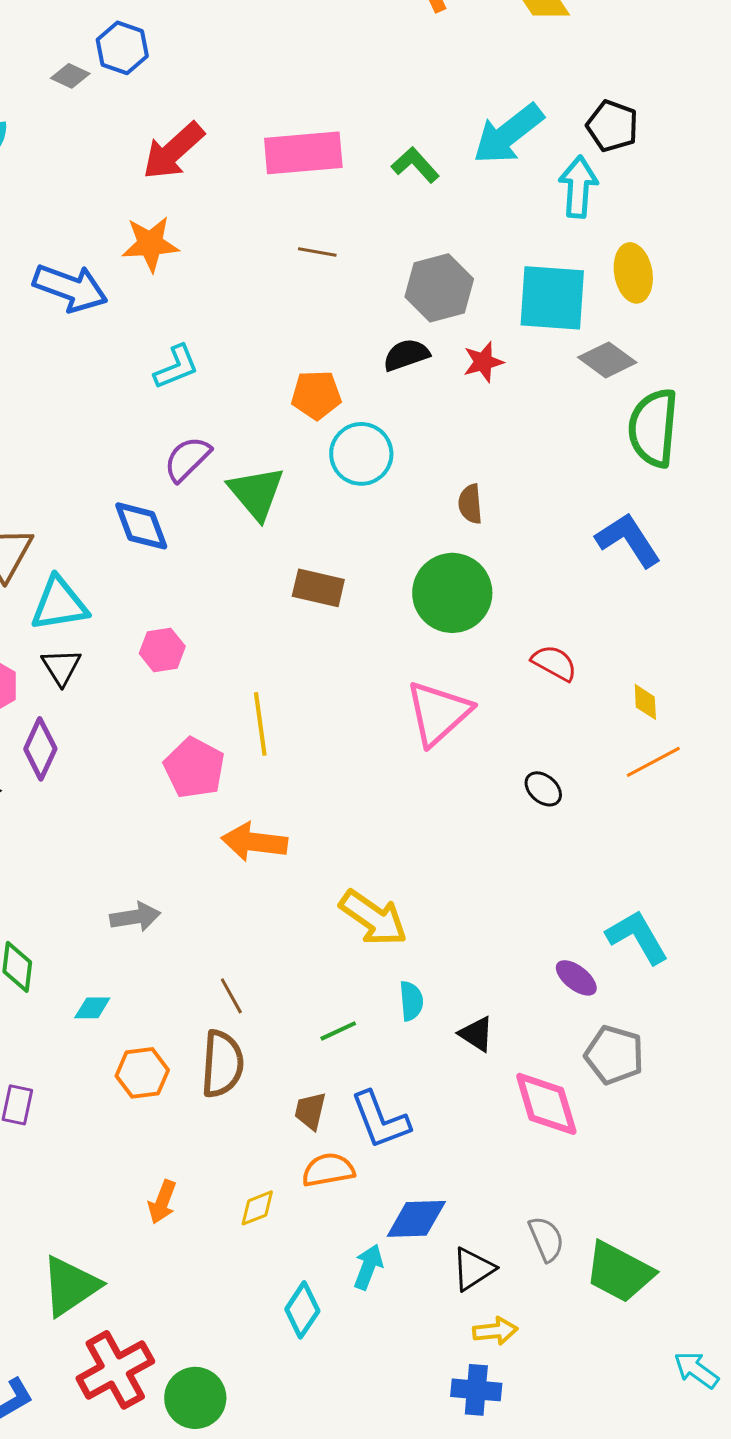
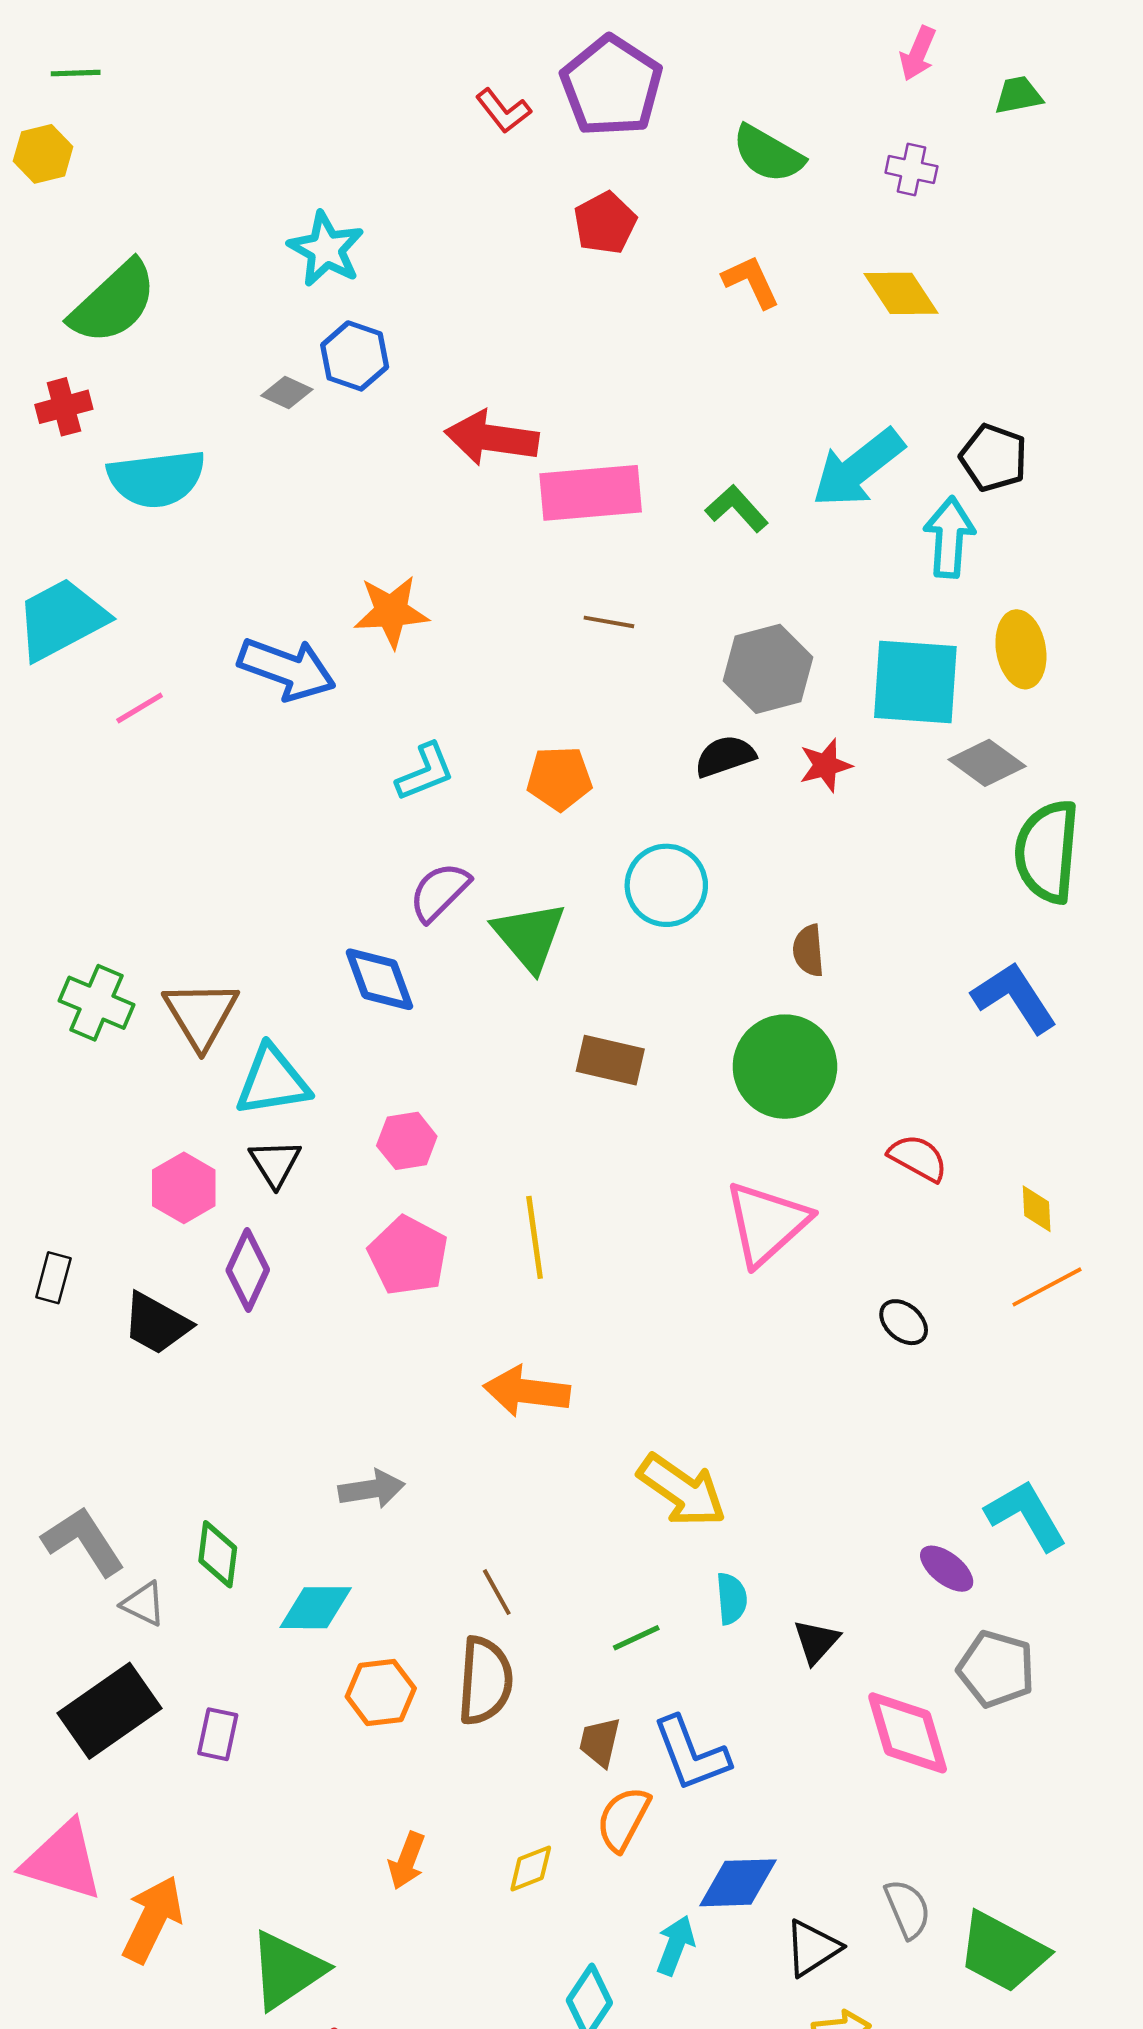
red arrow: (173, 151) -> (492, 438), moved, turned 50
orange pentagon: (316, 395) -> (559, 778), moved
pink pentagon: (194, 768) -> (408, 1256), moved
cyan diamond: (92, 1008) -> (316, 1608), size x1.5
black triangle: (476, 1034) -> (816, 1642), turned 39
orange semicircle: (328, 1170) -> (623, 1819), turned -52

